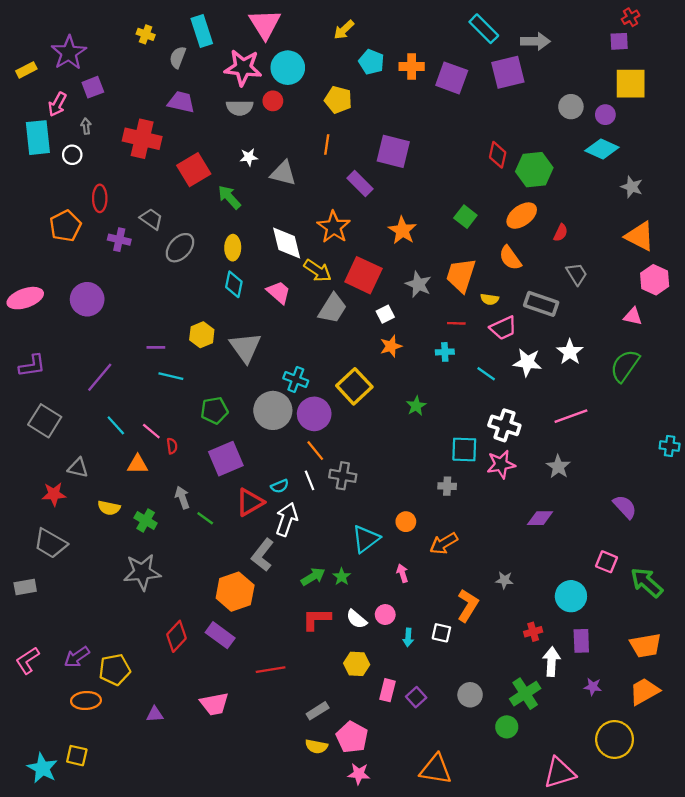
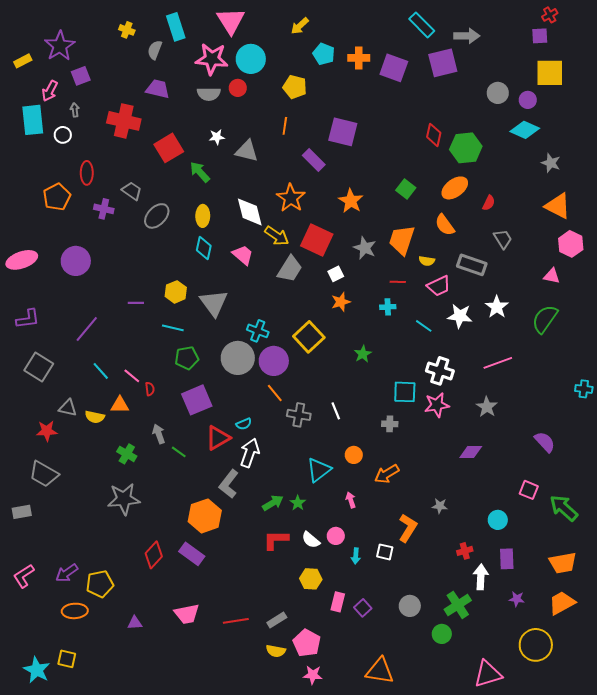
cyan line: (171, 376) -> (173, 328), moved
white line: (310, 480) -> (336, 411), moved
yellow semicircle: (109, 508) -> (95, 417), moved
cyan circle: (571, 596) -> (498, 520), size x0.7
red line: (271, 670) -> (236, 621), moved

